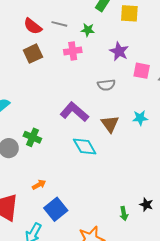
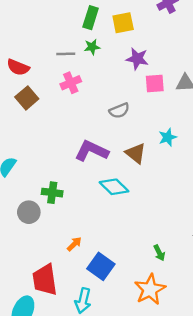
gray line: (59, 24) -> (66, 54), moved
green star: (88, 30) -> (92, 47), moved
purple star: (119, 51) -> (137, 59), moved
green arrow: (124, 214) -> (159, 253), moved

